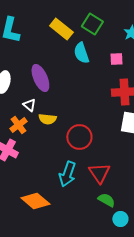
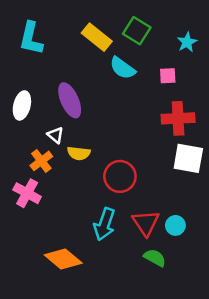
cyan semicircle: (81, 53) -> (123, 68), turned -35
cyan circle: (120, 219) -> (175, 225), moved

